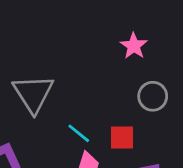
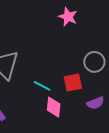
gray circle: (153, 96) -> (94, 62), moved

